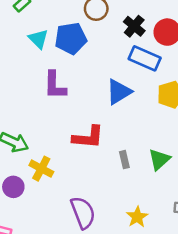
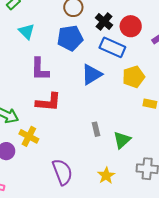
blue pentagon: (71, 38) -> (70, 38), moved
red L-shape: (88, 137) -> (48, 102), moved
green triangle: (159, 159) -> (122, 140), moved

